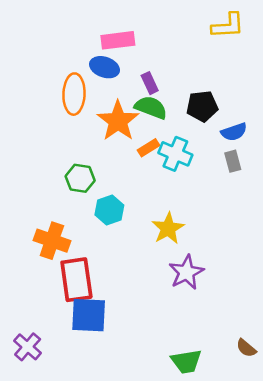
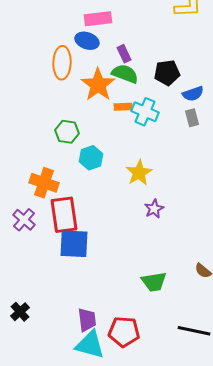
orange rectangle: (148, 148) -> (123, 107), turned 30
purple star: (186, 272) -> (154, 209), size x0.7
purple cross: (28, 347) -> (24, 220), moved

